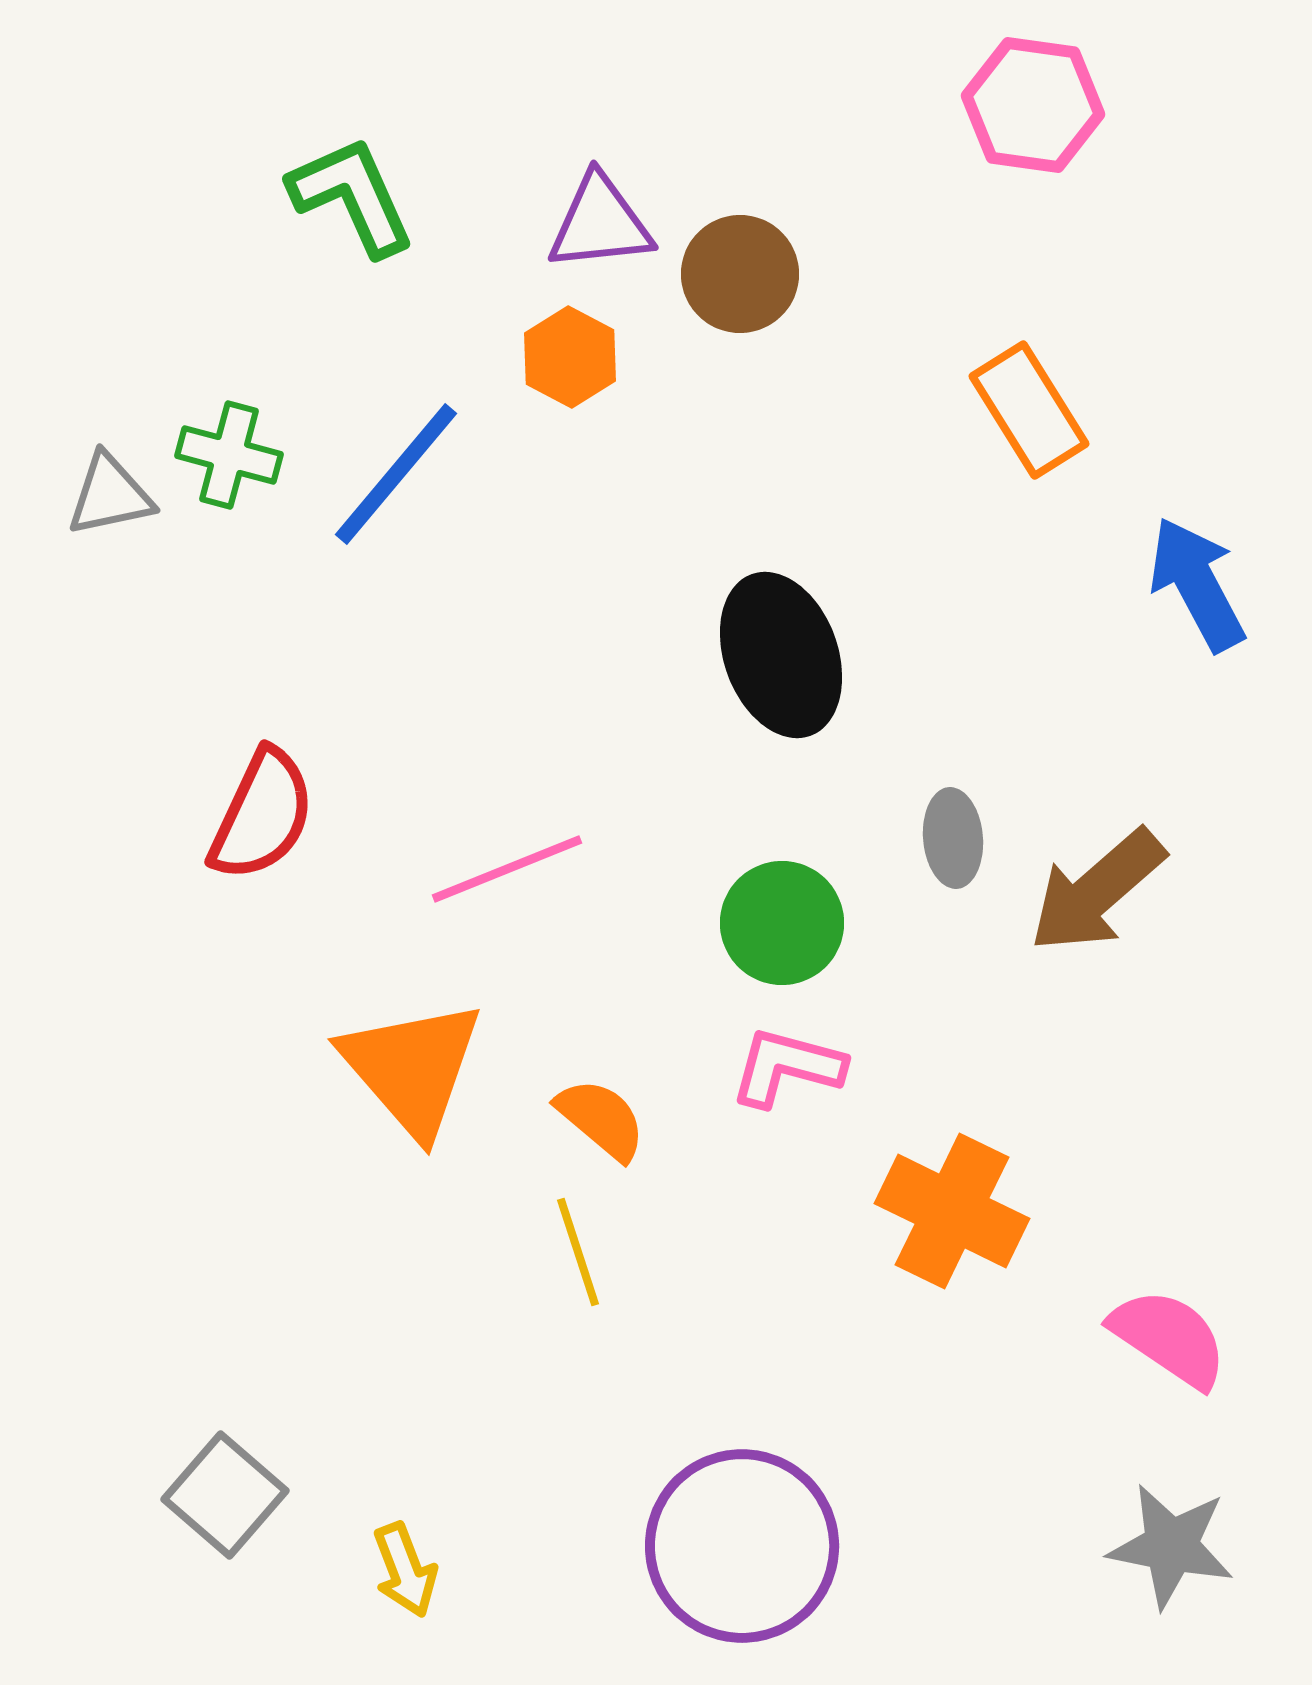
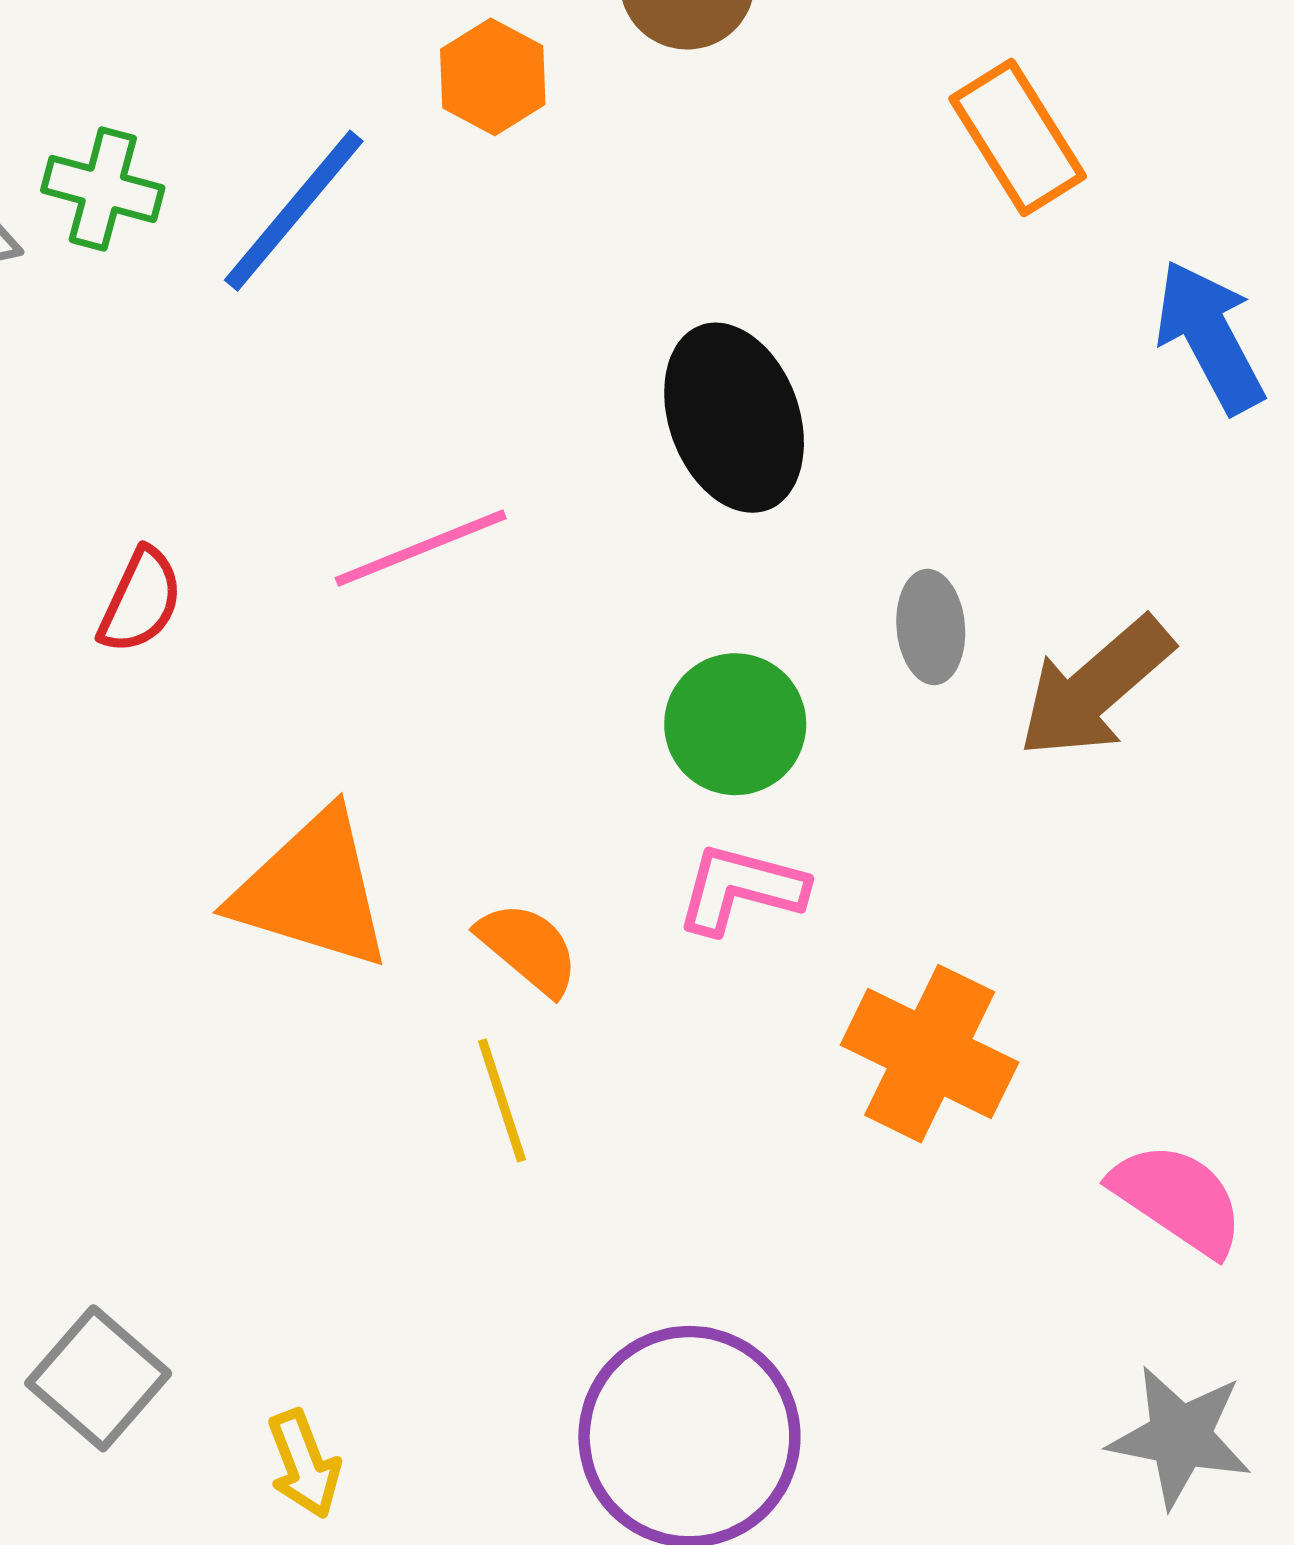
red semicircle: (262, 815) -> (141, 601), size x0.7
pink line: (507, 869) -> (421, 548), moved
orange triangle: (412, 1068) -> (312, 890), turned -32

